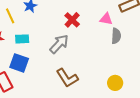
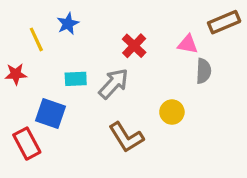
cyan rectangle: (22, 39) -> (76, 79), moved
yellow circle: (115, 83) -> (172, 112), moved

